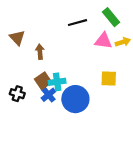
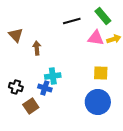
brown square: (43, 81) -> (31, 106), moved
blue cross: (48, 95) -> (45, 88), turned -32
blue circle: (75, 99) -> (98, 102), moved

